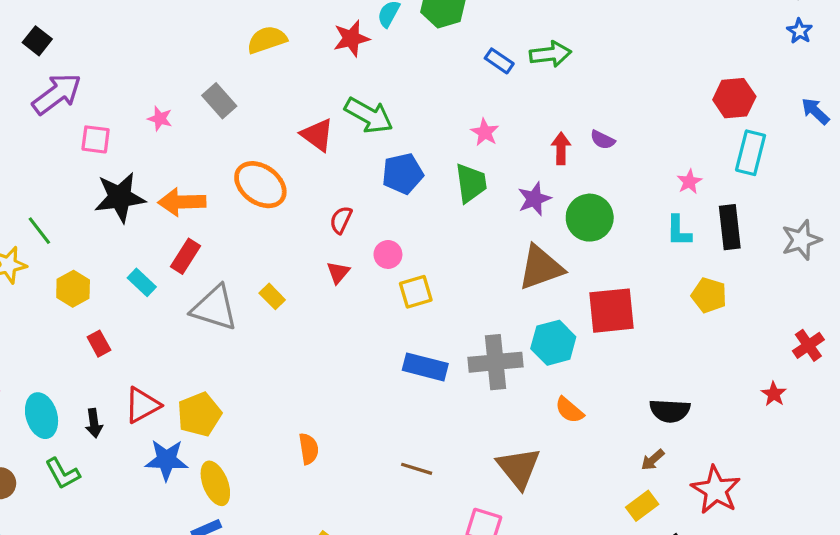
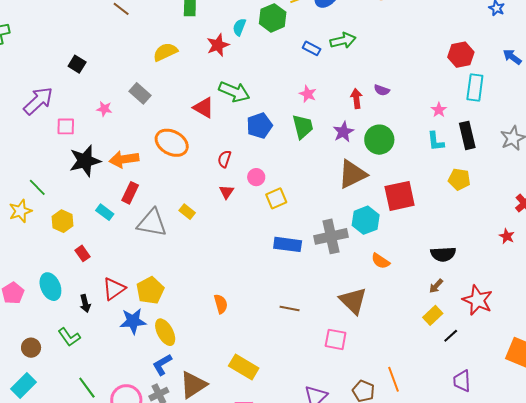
black square: (37, 41) -> (77, 64), moved
cyan ellipse: (42, 416) -> (50, 287), moved

